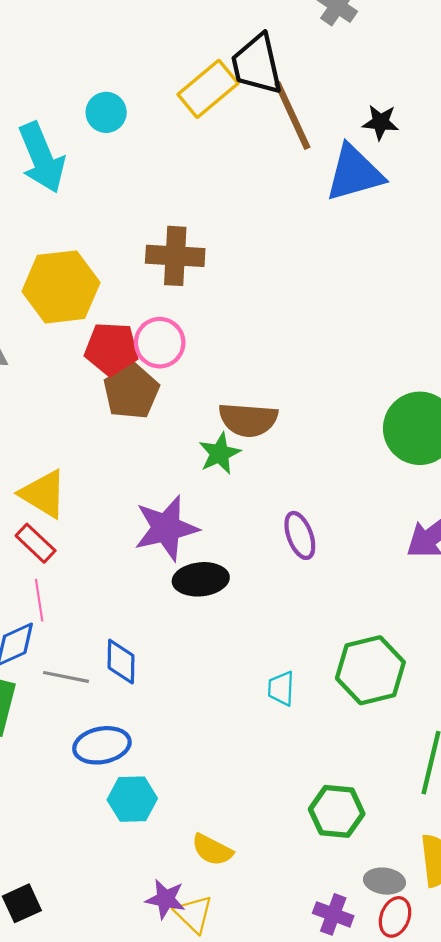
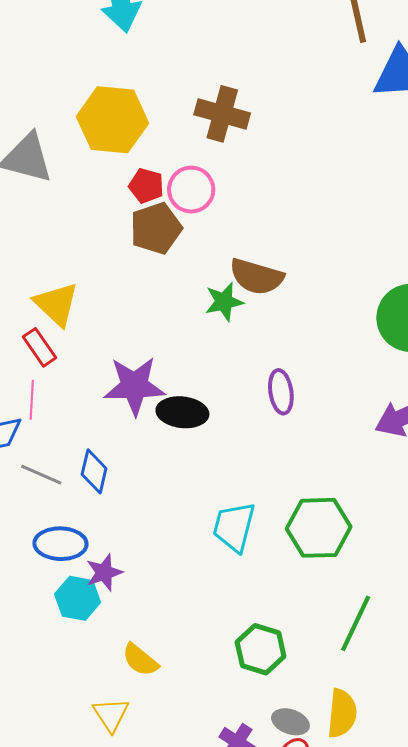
red pentagon: (111, 349) -> (146, 186), size x0.7
purple star: (166, 528) -> (134, 386), moved
cyan trapezoid: (281, 688) -> (234, 527), size x1.6
purple star: (165, 899) -> (104, 573), moved, turned 30

